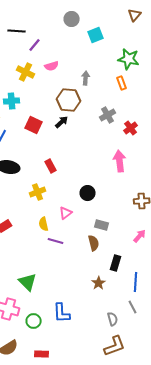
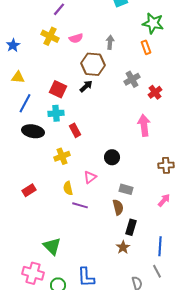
pink semicircle: (52, 66) -> (76, 38), moved
cyan cross: (12, 101) -> (56, 113), moved
black rectangle: (116, 263) -> (131, 227), moved

